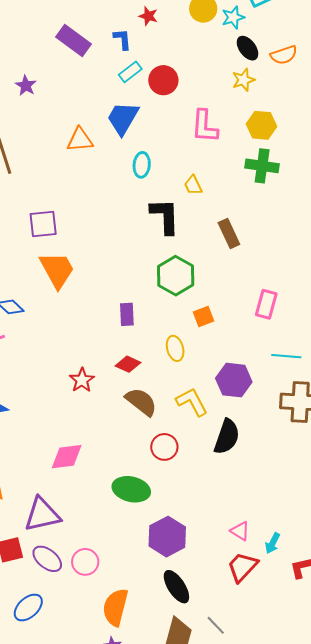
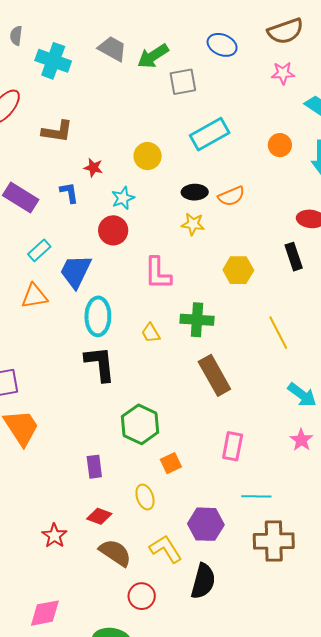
cyan star: (233, 17) -> (123, 198), moved
black ellipse: (248, 48) -> (195, 192), turned -50
cyan rectangle: (130, 72) -> (39, 250), moved
yellow star: (243, 80) -> (193, 224), turned 30
yellow hexagon: (261, 125) -> (238, 270), moved
cyan ellipse: (142, 165) -> (98, 316), size x1.5
green cross: (262, 166) -> (197, 320), moved
black L-shape: (165, 216) -> (100, 364), moved
brown rectangle: (229, 234) -> (214, 375), moved, size x1.4

